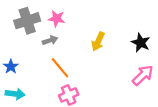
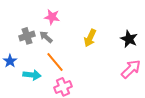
gray cross: (27, 21) -> (27, 36), moved, size x0.7
gray arrow: (50, 40) -> (46, 37), turned -120
cyan arrow: (15, 94) -> (32, 75), moved

